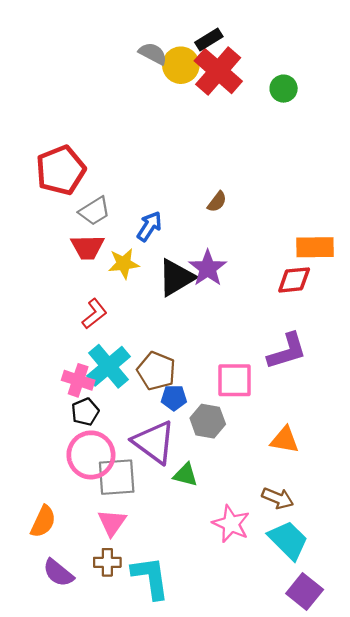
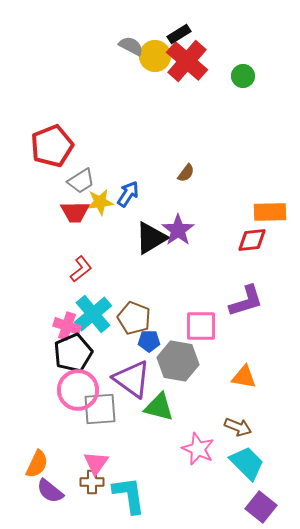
yellow star: (124, 264) -> (100, 202), moved
black pentagon: (85, 412) -> (73, 353), size x1.6
gray hexagon: (208, 421) -> (178, 361), size x1.4
green triangle: (186, 475) -> (159, 407), size x1.4
orange semicircle: (43, 521) -> (37, 464), moved
pink triangle: (112, 523) -> (96, 463), moved

